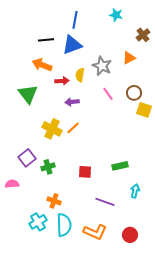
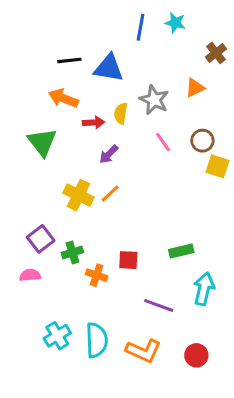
blue line: (75, 20) -> (140, 27), moved
blue triangle: (72, 45) -> (109, 68), turned 30
purple arrow: (72, 102) -> (109, 154), turned -40
pink semicircle: (12, 184) -> (30, 275), moved
cyan arrow: (135, 191) -> (204, 289), size x1.5
orange cross: (54, 201) -> (97, 275), moved

